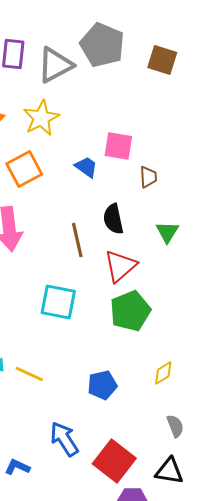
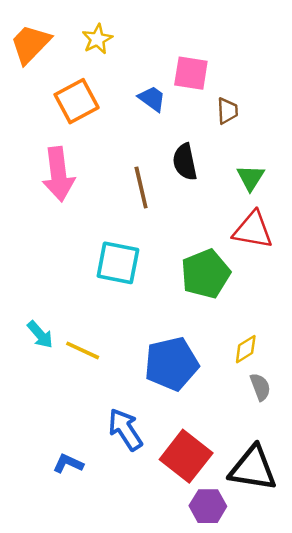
yellow star: (41, 118) -> (97, 39), size x0.7
red triangle: (120, 266) -> (253, 230), moved, turned 51
blue pentagon: (102, 385) -> (171, 364), size x1.5
gray semicircle: (175, 426) -> (260, 387), moved
black triangle: (169, 471) -> (253, 468), size x1.4

